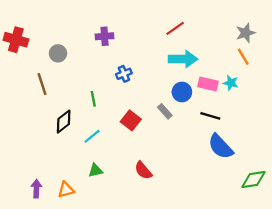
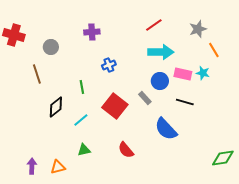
gray star: (246, 33) -> (198, 29), moved
red square: (131, 120) -> (115, 106), size x1.4
blue semicircle: (221, 147) -> (166, 129), moved

